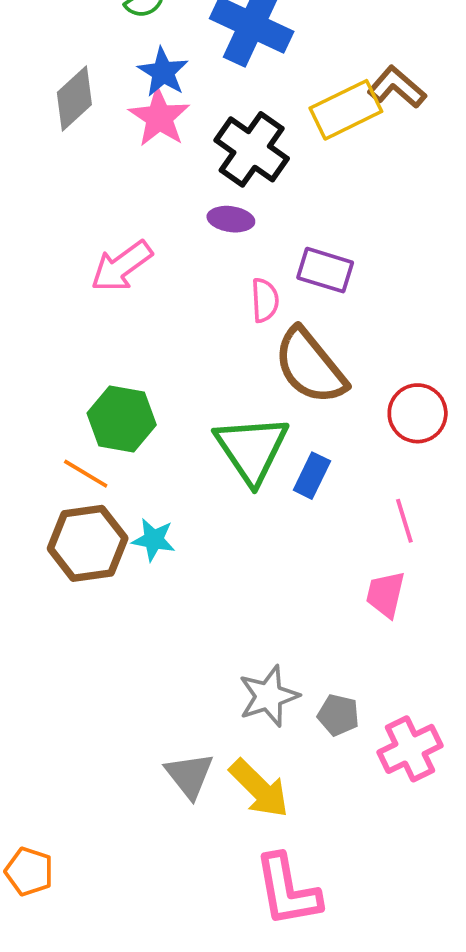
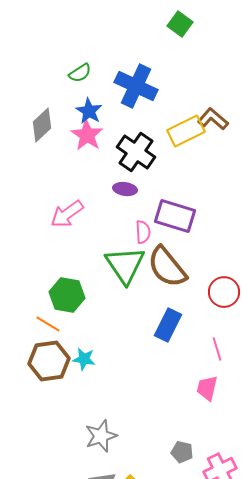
purple rectangle: (325, 270) -> (175, 216), size x1.4
green triangle: (252, 449) -> (125, 265), moved
blue rectangle: (312, 476) -> (168, 325), size x1.4
gray star: (269, 696) -> (101, 436), moved

